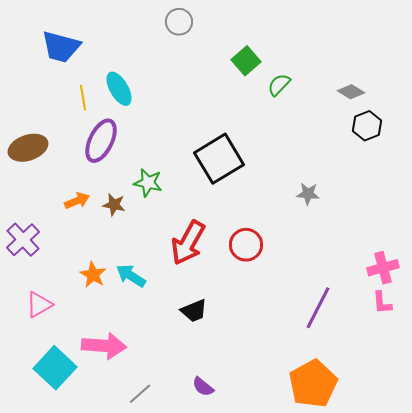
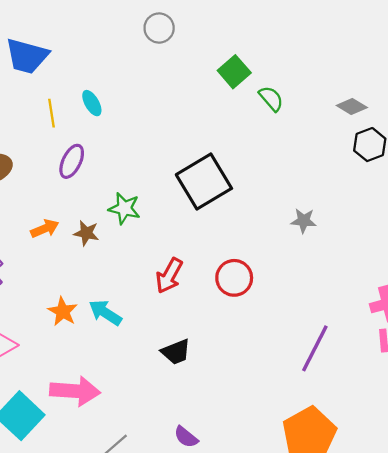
green semicircle: (279, 85) -> (271, 99), turned 95
cyan ellipse: (119, 89) -> (92, 103), size x0.7
purple ellipse: (101, 141) -> (72, 161), size x0.7
red arrow: (188, 243) -> (169, 276), size x0.7

